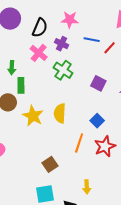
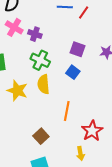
purple cross: (62, 44) -> (35, 34), moved
green cross: (63, 70) -> (40, 60), moved
blue square: (97, 121) -> (73, 72), moved
red star: (105, 146) -> (92, 131), moved

